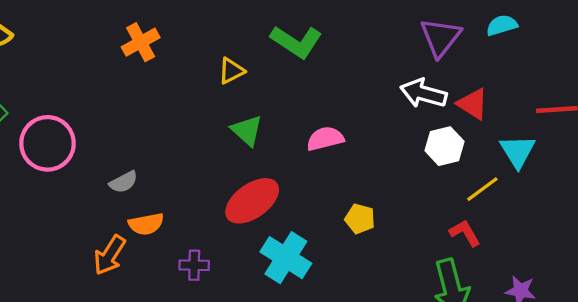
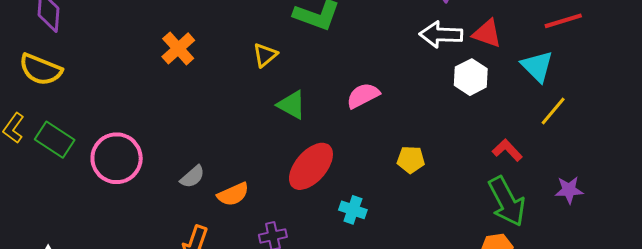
yellow line: (482, 189) -> (553, 111), moved
orange semicircle: (146, 224) -> (233, 194), moved
cyan cross: (286, 258) -> (353, 210), size x0.6

